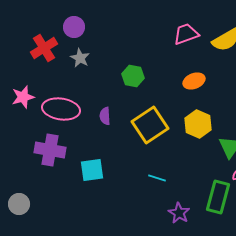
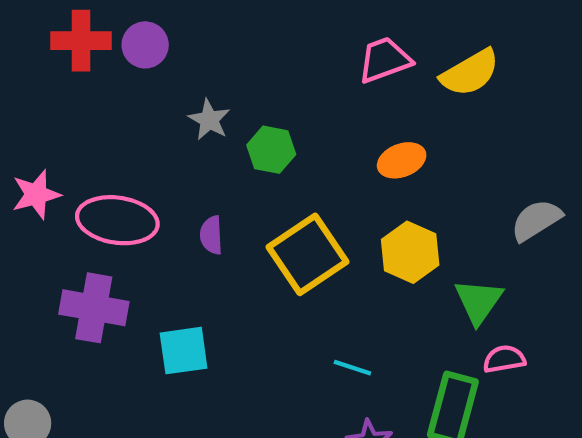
red cross: (44, 48) -> (81, 41), moved, turned 32
gray star: (80, 58) -> (209, 120), moved
cyan line: (157, 178) -> (352, 368), moved

